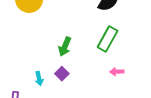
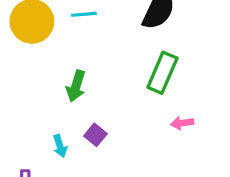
green arrow: (65, 47) -> (76, 86), moved

